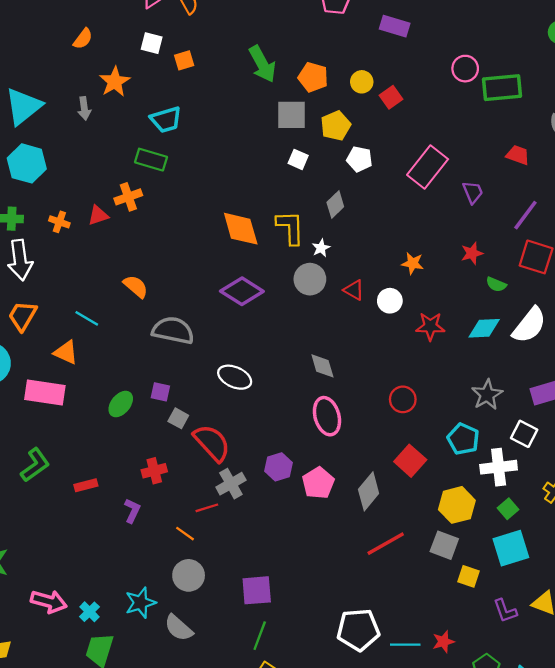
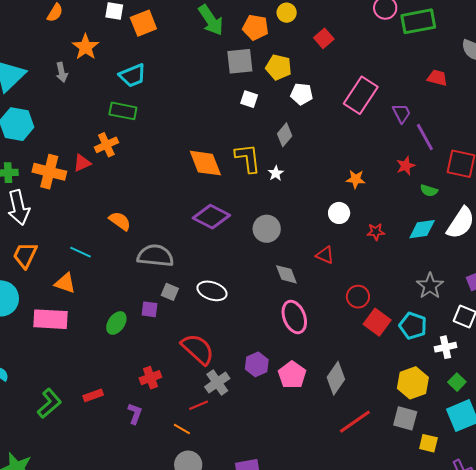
orange square: (184, 60) -> (143, 23), size x1.5
yellow circle: (362, 82) -> (287, 13), moved
yellow pentagon: (336, 126) -> (279, 67), turned -30
purple line: (525, 215) -> (425, 137), moved, turned -60
orange cross: (59, 222) -> (49, 172), size x1.8
gray circle: (310, 279) -> (267, 229), moved
red triangle: (354, 290) -> (325, 255), moved
red star: (430, 326) -> (376, 232), size x0.7
gray square: (178, 418) -> (170, 292), moved
red square: (410, 461) -> (377, 322), moved
green L-shape: (35, 465) -> (49, 403), moved
white cross: (499, 467) -> (446, 347), size x0.7

